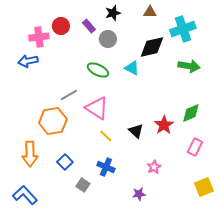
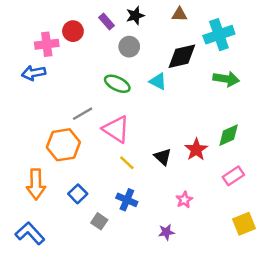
purple rectangle: (89, 26) -> (106, 22), moved
pink rectangle: (195, 147) -> (233, 176), turned 30

